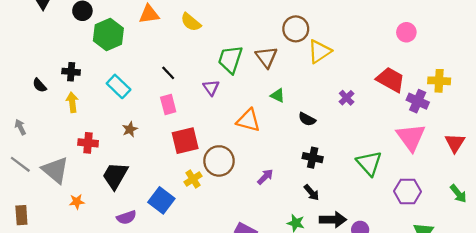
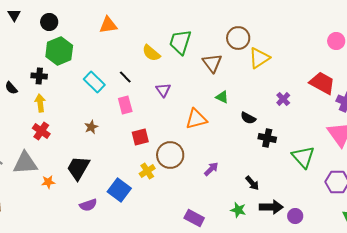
yellow semicircle: (191, 22) -> (151, 53), moved
green hexagon: (108, 35) -> (59, 51), moved
green trapezoid: (230, 59) -> (180, 42), moved
cyan rectangle: (119, 86) -> (94, 82), moved
orange triangle: (248, 120) -> (196, 119), turned -30
red square: (185, 141) -> (140, 137), size x0.7
red cross: (88, 143) -> (41, 131), moved, turned 30
black cross: (313, 158) -> (267, 138), moved
gray triangle: (55, 170) -> (25, 163), turned -44
orange star: (77, 202) -> (48, 182), moved

